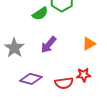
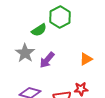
gray star: (14, 48) -> (25, 53), moved

